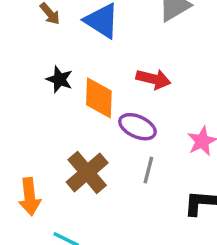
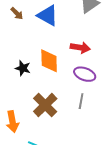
black star: (60, 79) -> (23, 68), moved
purple ellipse: (137, 127) -> (85, 74), moved

